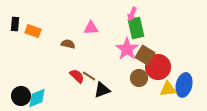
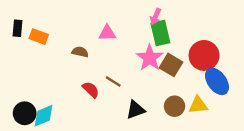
red circle: (158, 67) -> (204, 55), moved
brown line: (89, 76) -> (113, 81), moved
brown circle: (139, 78) -> (175, 106), moved
blue ellipse: (184, 85) -> (217, 81), moved, turned -50
black triangle: (102, 90) -> (136, 110), moved

